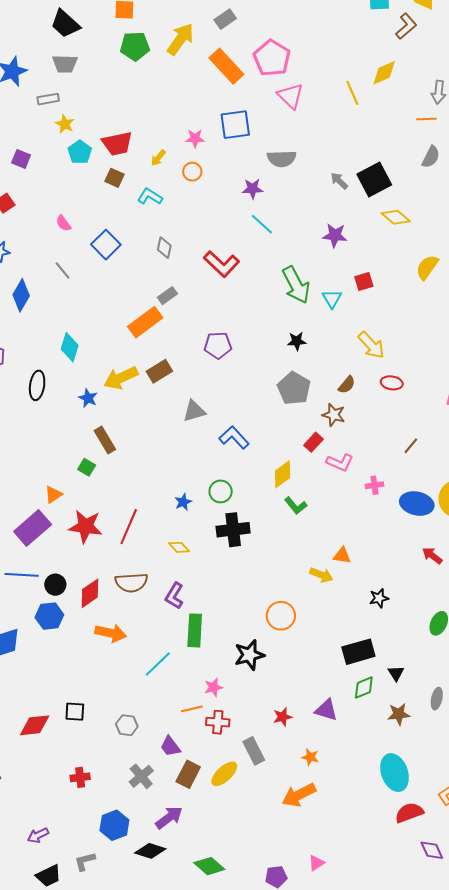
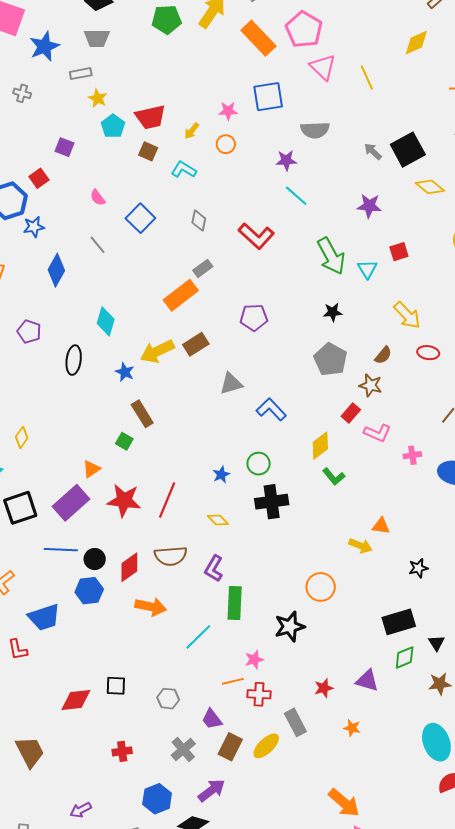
yellow line: (352, 93) -> (367, 78), moved
purple square: (21, 159) -> (65, 147), moved
orange arrow: (299, 795) -> (344, 803), moved, turned -112

